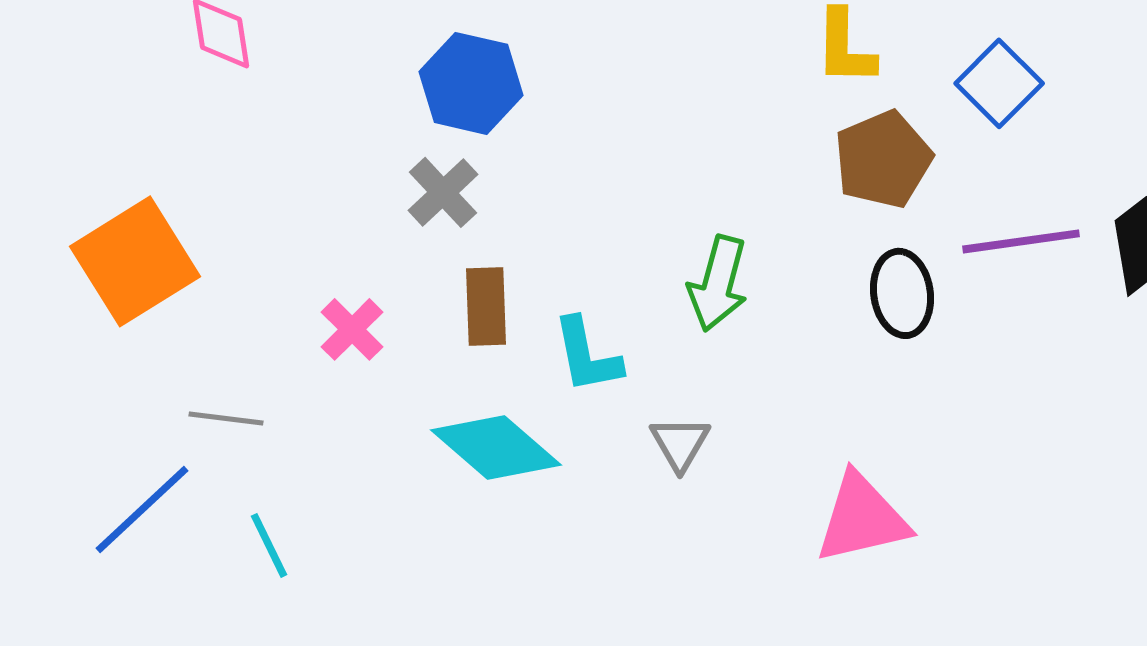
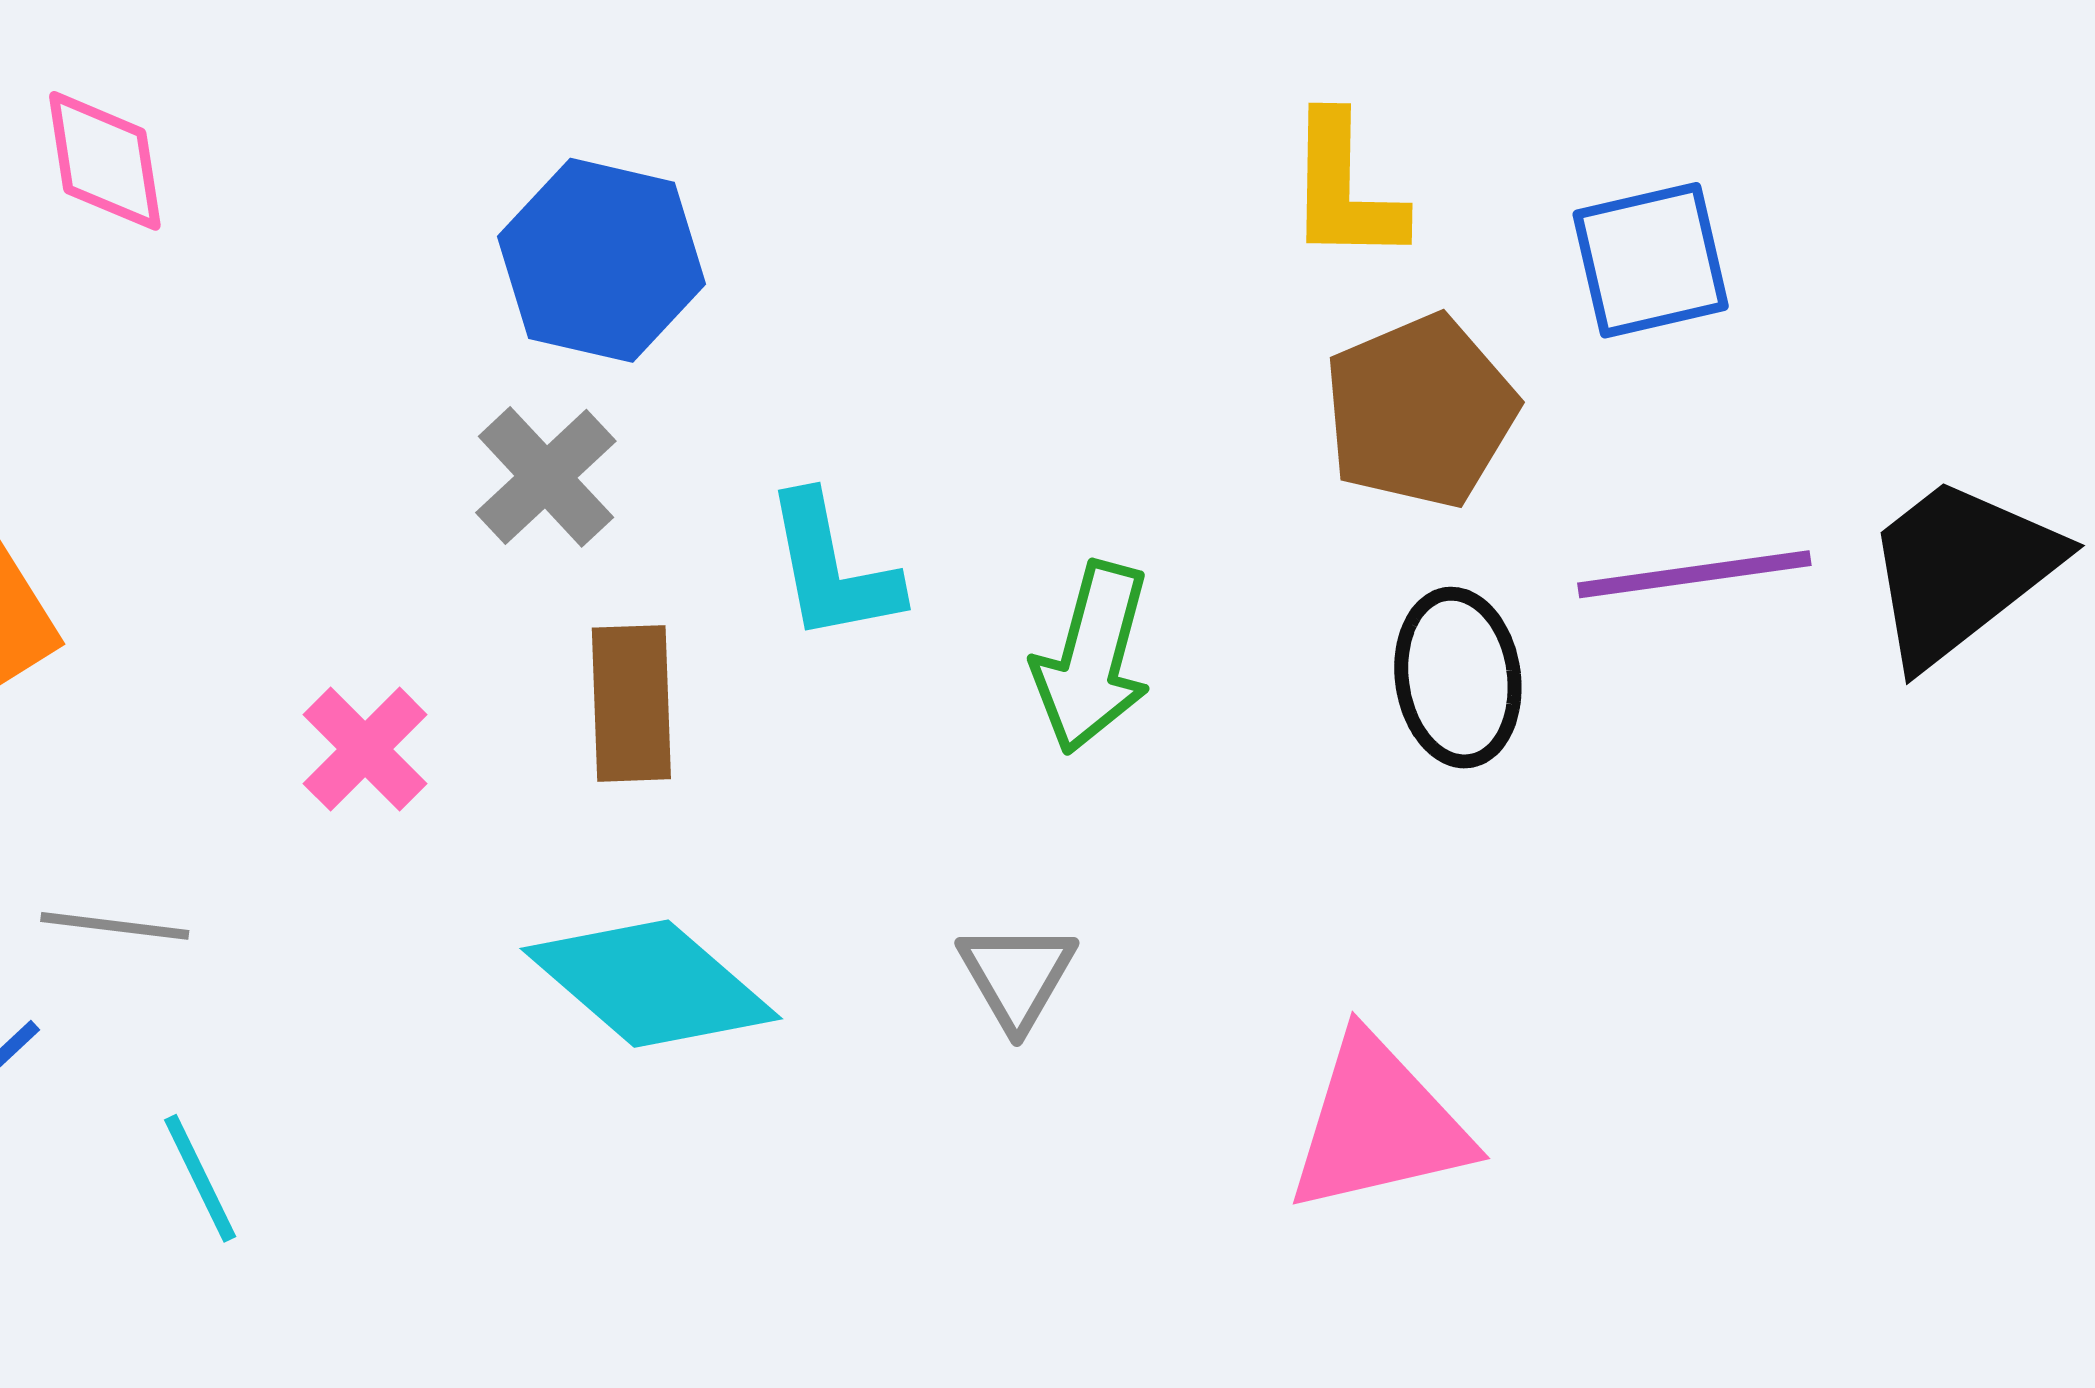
blue square: (999, 83) -> (1651, 260), turned 32
cyan L-shape: (587, 355) -> (832, 568), moved

